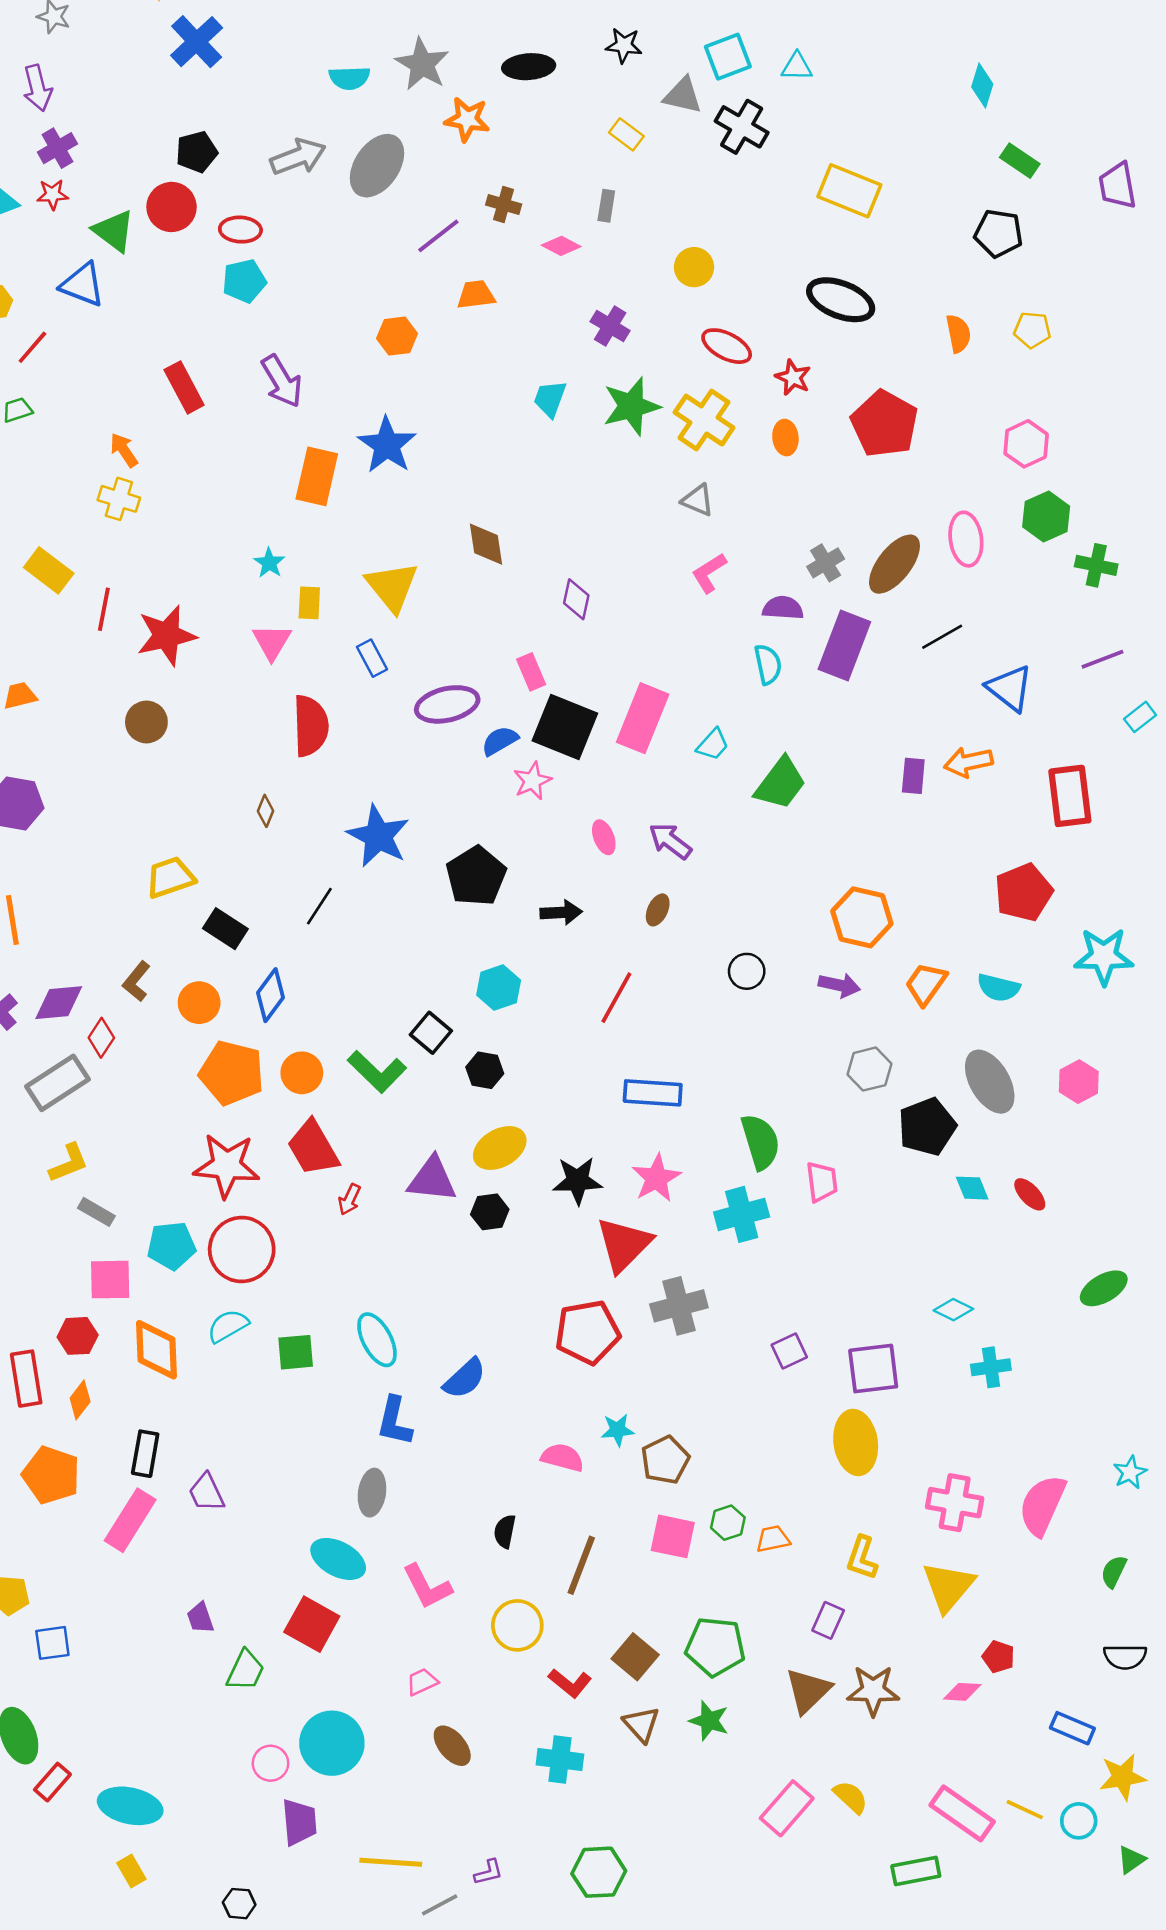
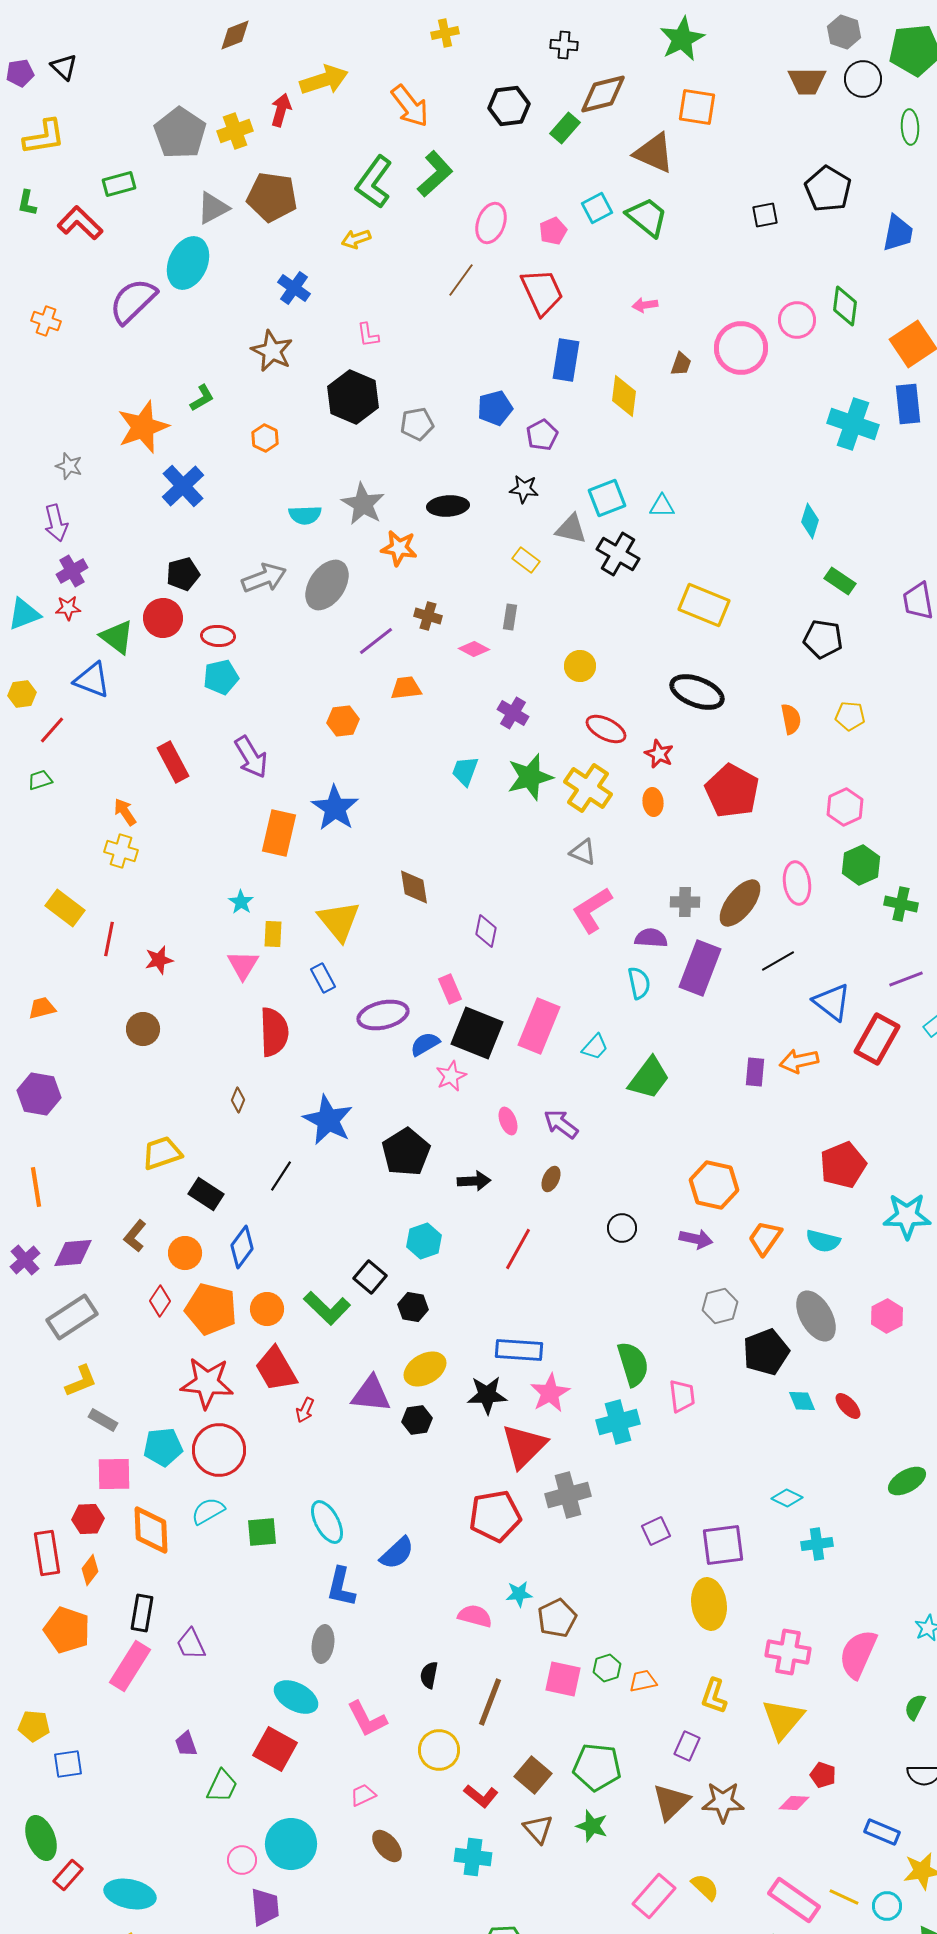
gray cross: (826, 563) -> (685, 902), turned 32
pink L-shape: (709, 573) -> (592, 910), size x1.4
red star: (166, 636) -> (159, 960), size x0.6
red rectangle: (1070, 796) -> (877, 1039), moved, turned 36
red diamond: (101, 1038) -> (160, 1301), moved
blue rectangle: (653, 1093) -> (519, 1350), moved

